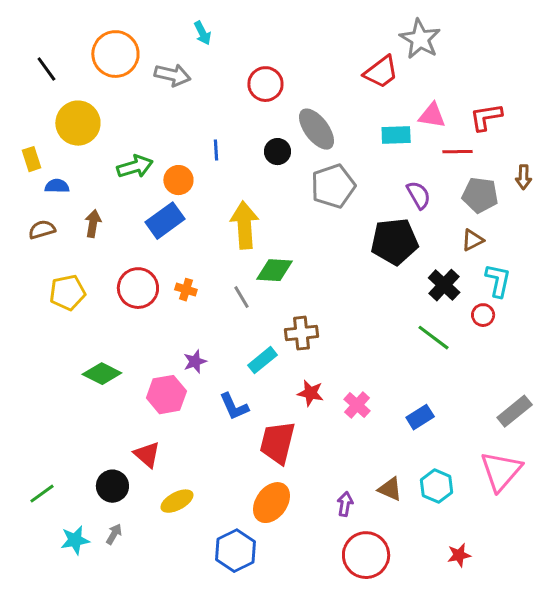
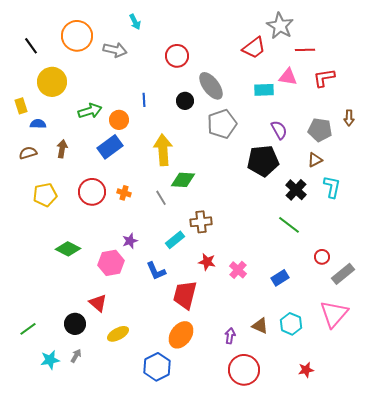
red line: (458, 152) -> (305, 50), moved
red circle: (483, 315) -> (322, 257), moved

